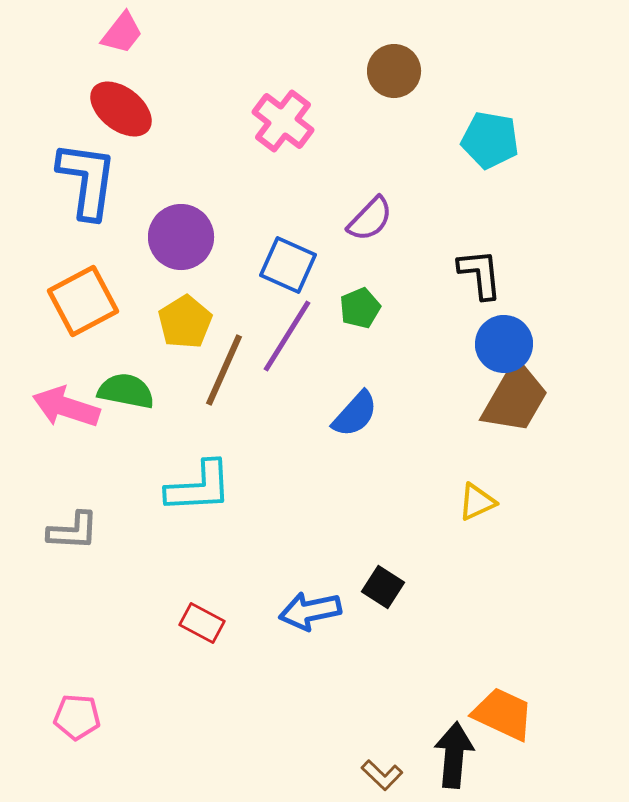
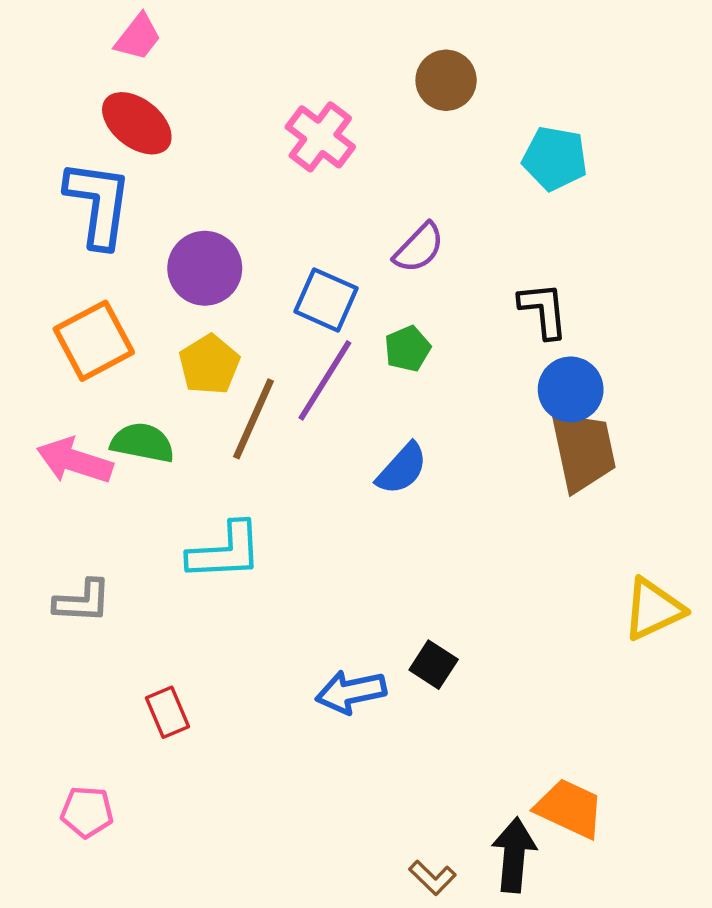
brown trapezoid: (515, 398) -> (583, 451), turned -42
yellow triangle: (477, 502) -> (653, 609), moved, size x1.5
red rectangle: (202, 623) -> (167, 712), moved, turned 39

